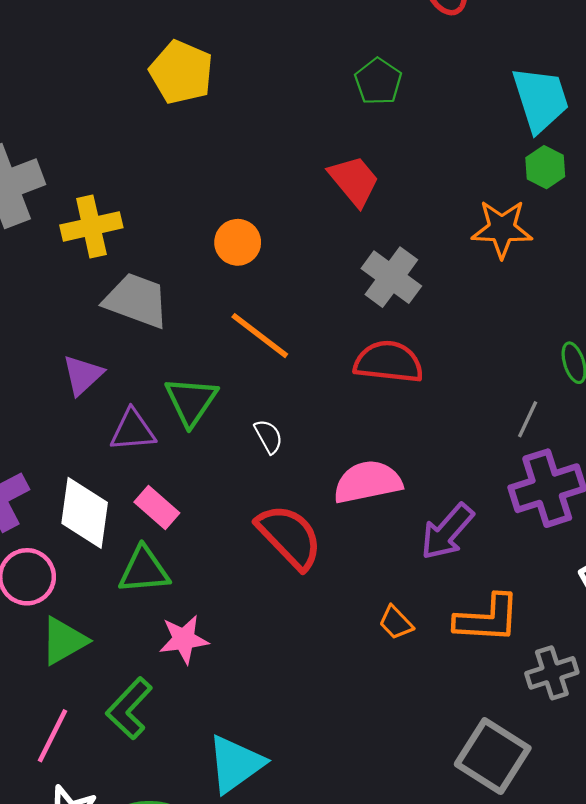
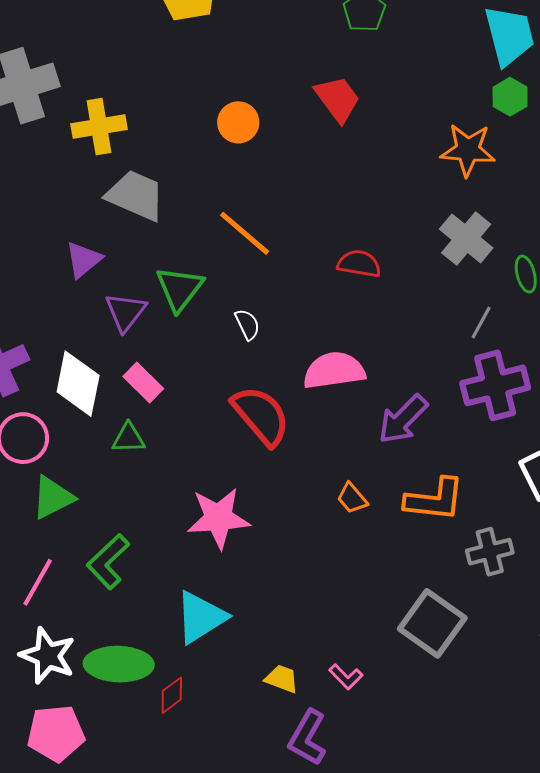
orange circle: (238, 242) -> (238, 122), moved
gray cross: (391, 277) -> (466, 238), moved
red semicircle: (389, 362) -> (359, 264), size x0.7
purple triangle: (133, 430) -> (126, 312), turned -51
green triangle: (144, 570) -> (128, 438), size x0.7
pink star: (184, 639) -> (218, 518), moved, size x1.4

